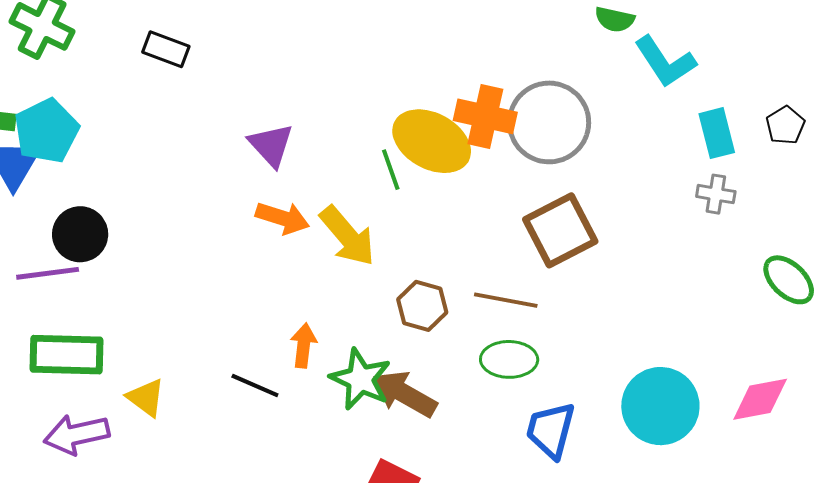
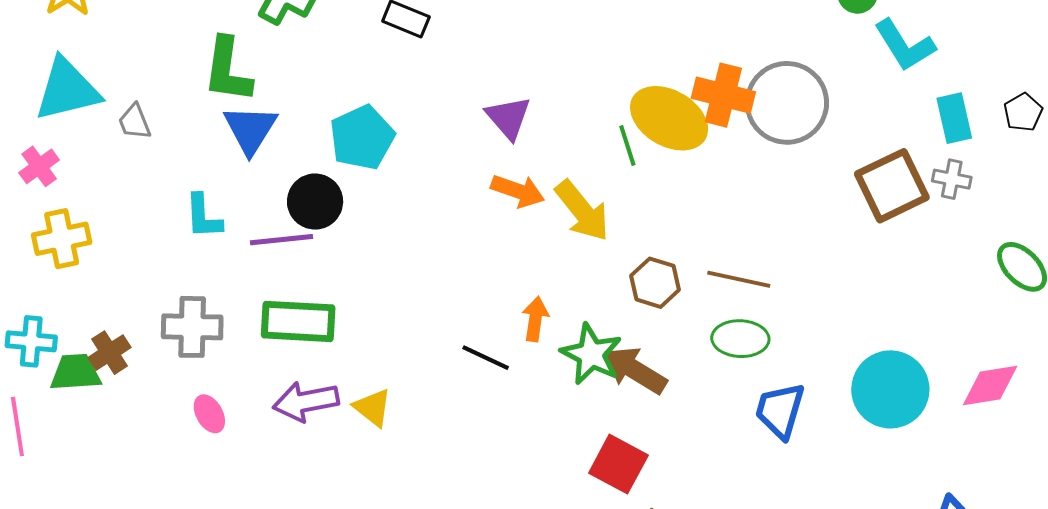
cyan pentagon: (47, 131) -> (362, 138), moved
brown square: (560, 230) -> (892, 186), moved
yellow triangle: (146, 398) -> (373, 408), moved

